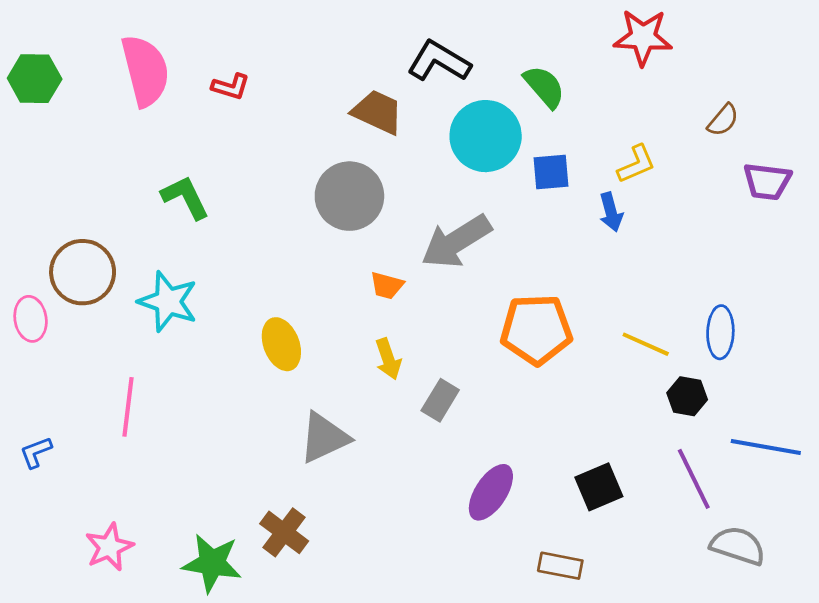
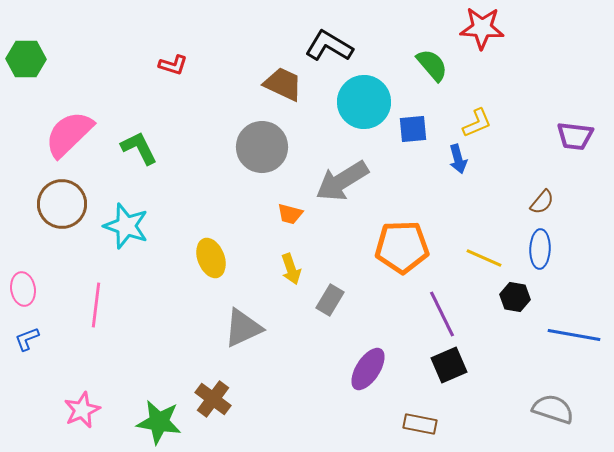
pink semicircle: (145, 71) -> (69, 134), moved, turned -120
green semicircle: (544, 87) -> (432, 65), moved
brown semicircle: (723, 120) -> (542, 202), moved
pink ellipse: (31, 319) -> (23, 289), moved
purple line: (694, 479) -> (442, 314), moved

